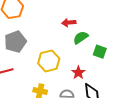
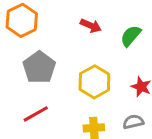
red arrow: (69, 23) -> (91, 26), moved, turned -136

